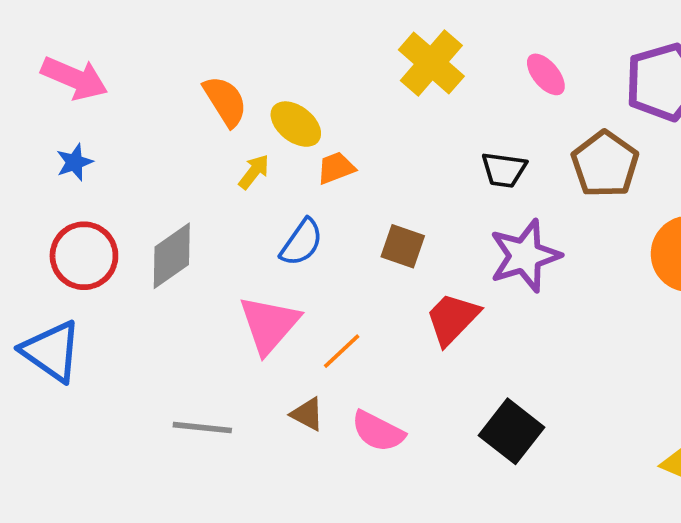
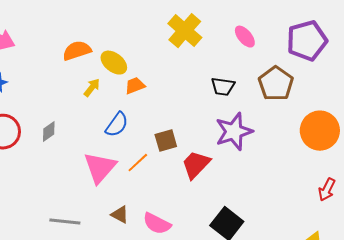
orange semicircle: (225, 101) -> (77, 51), turned -76
brown square: (403, 246) -> (166, 141), moved, turned -35
gray diamond: (172, 256) -> (49, 132), size x0.6
orange line: (342, 351) -> (138, 163), moved

